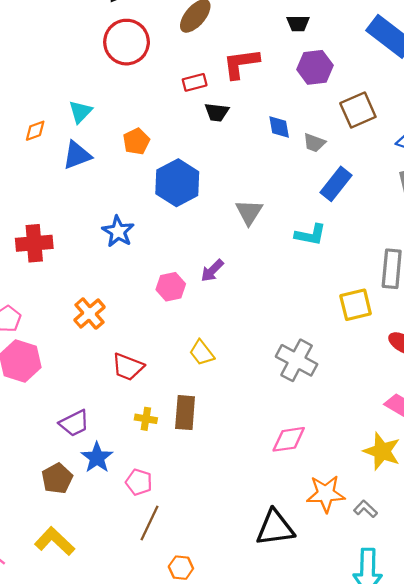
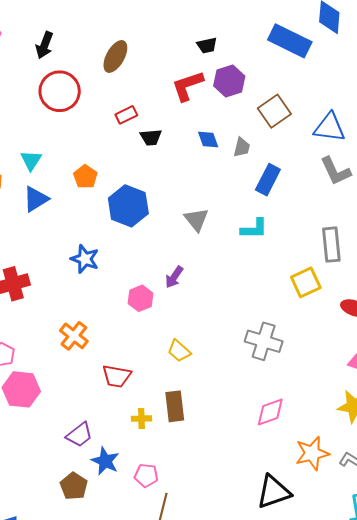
red L-shape: (241, 63) -> (188, 86), moved
gray trapezoid: (314, 143) -> (242, 147), turned -85

